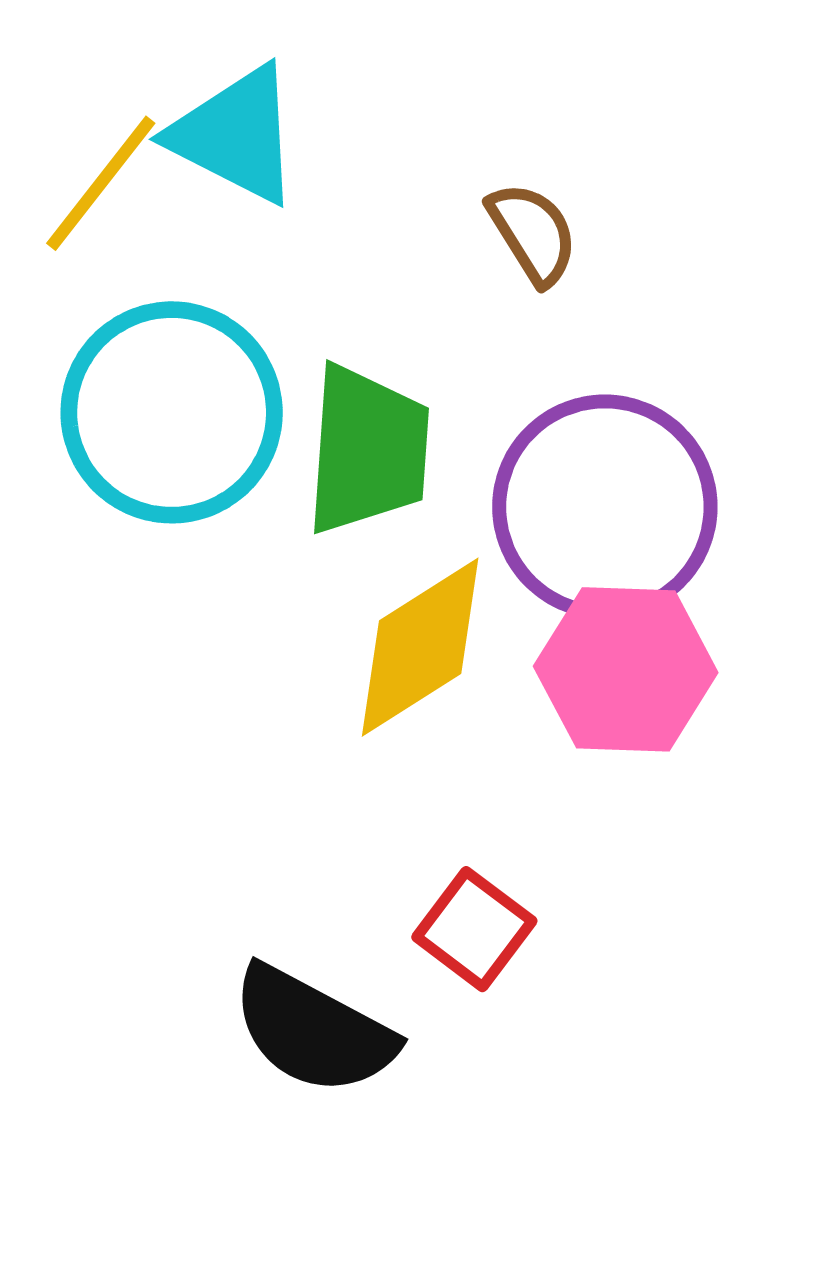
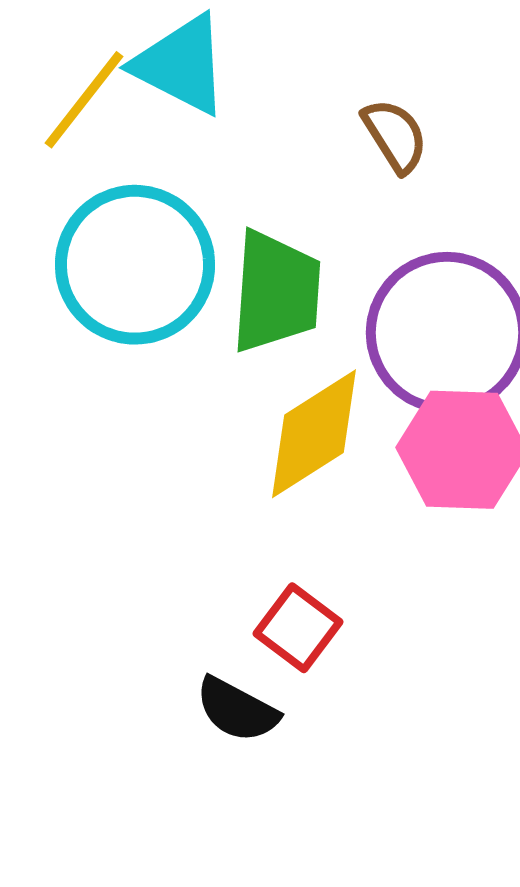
red square: (474, 929) -> (298, 628), moved
black semicircle: (313, 1030) -> (237, 710), size x0.7

